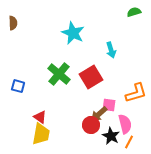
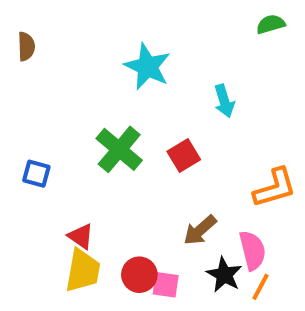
red square: (91, 77) -> (184, 156), size x0.7
pink square: (109, 105) -> (166, 285), moved
red circle: (91, 125) -> (139, 275), moved

